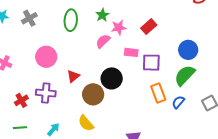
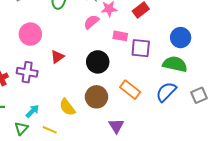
green semicircle: (185, 75) -> (175, 64), turned 55
orange rectangle: (158, 93) -> (130, 90), moved, turned -36
brown circle: (93, 94) -> (96, 97), moved
blue semicircle: (178, 102) -> (166, 92), size x1.5

